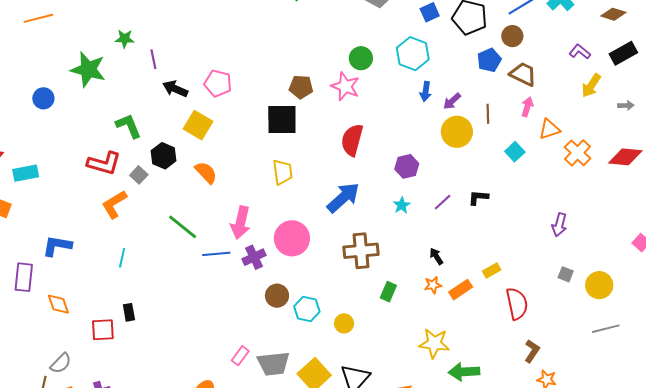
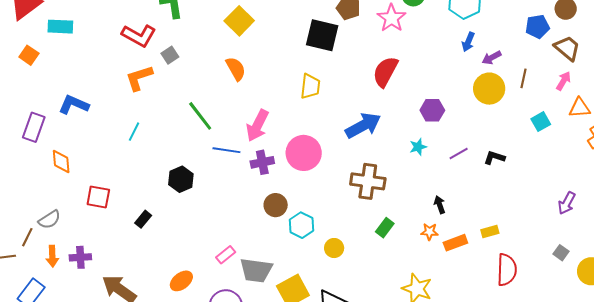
black hexagon: (164, 156) -> (181, 179), moved
black rectangle: (129, 312) -> (143, 219), moved, turned 36

